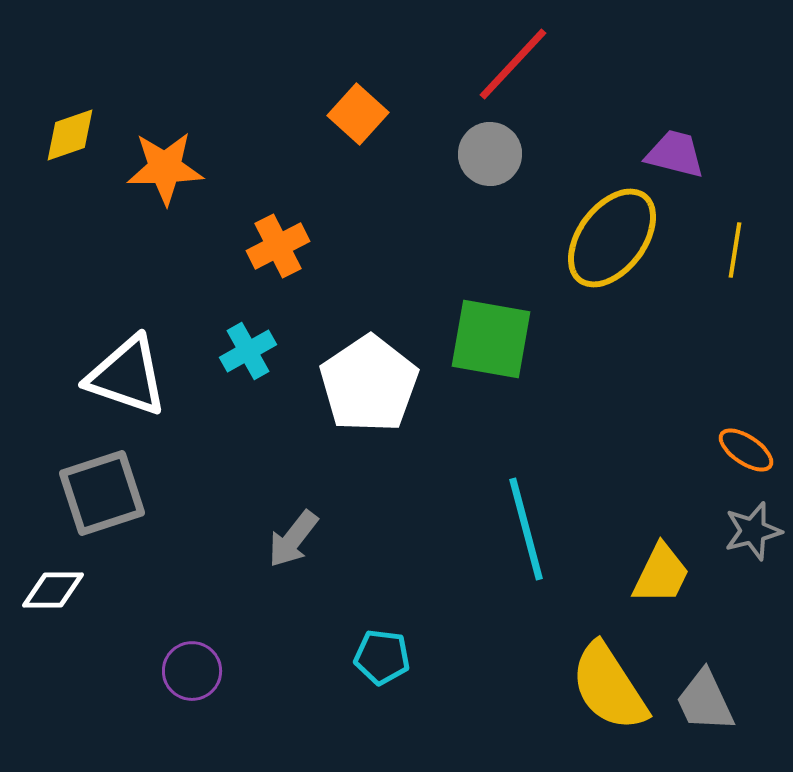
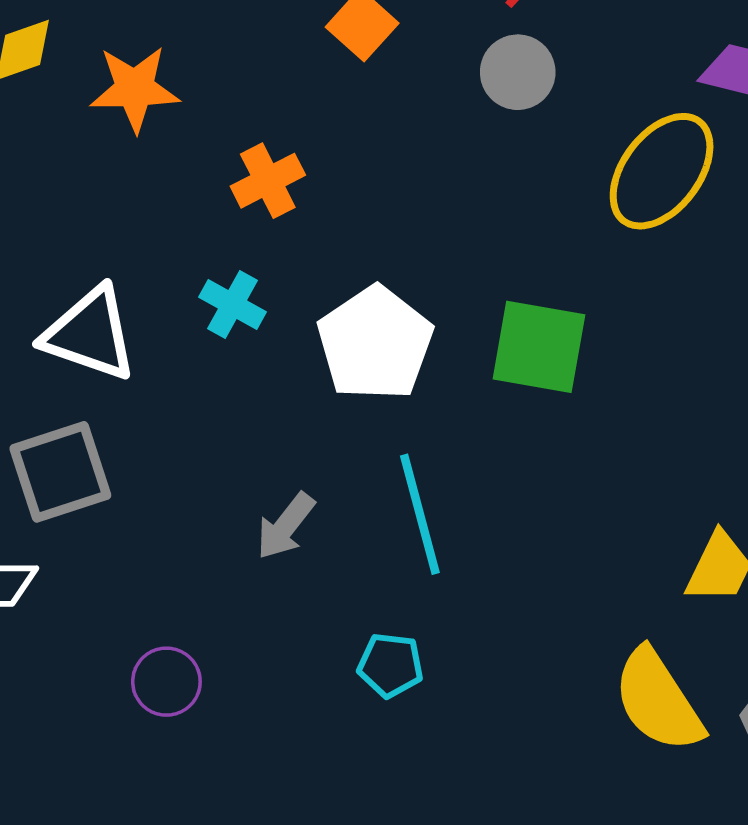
green square: (491, 339) -> (539, 347), moved
cyan cross: (248, 351) -> (232, 304), turned -32
cyan line: (526, 529) -> (420, 514), moved

